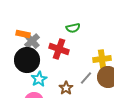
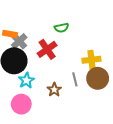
red cross: (59, 49) -> (47, 49), turned 36
gray line: (86, 78) -> (75, 79), turned -56

